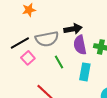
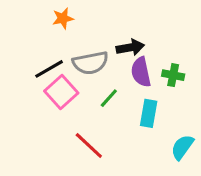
pink square: (28, 58) -> (61, 92), size x1.5
green line: (59, 62) -> (109, 98), turned 72

